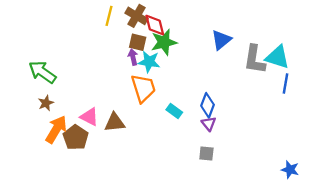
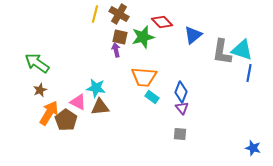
red diamond: (155, 25) -> (162, 22), moved, turned -30
cyan star: (149, 62) -> (96, 88), moved
orange trapezoid: (143, 88) -> (144, 77), moved, turned 112

